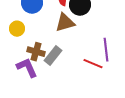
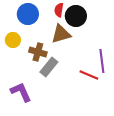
brown cross: (36, 52) -> (38, 52), moved
purple L-shape: (27, 68) -> (21, 92), moved

